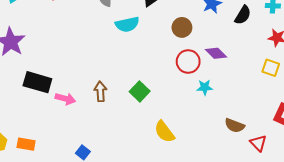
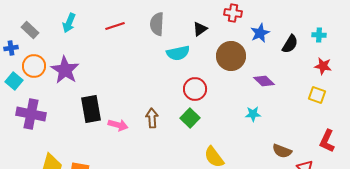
brown circle: (182, 27) -> (231, 56), size x1.5
red circle: (188, 62) -> (195, 89), moved
black rectangle: (37, 82) -> (91, 109), turned 64

